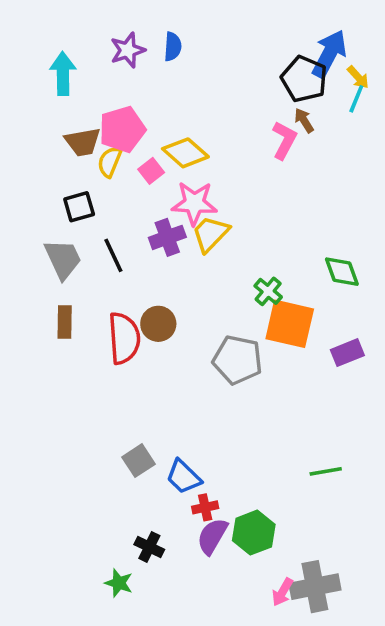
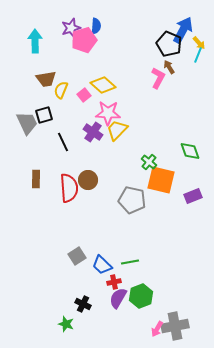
pink pentagon: (122, 129) -> (84, 40), moved
purple cross: (167, 237) -> (93, 132), turned -36
gray trapezoid: (63, 259) -> (27, 123), moved
green line: (326, 471) -> (130, 262), moved

